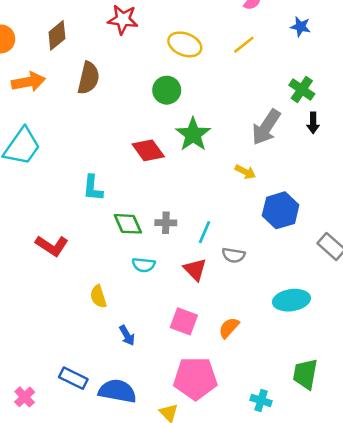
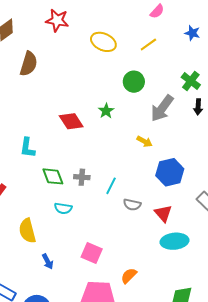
green circle: (167, 90) -> (134, 82), moved
green star: (193, 134) -> (106, 111), size x0.6
red triangle: (195, 269) -> (163, 213), moved
yellow semicircle: (98, 297) -> (27, 231), size x1.4
orange semicircle: (229, 328) -> (129, 276), moved

